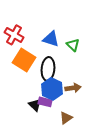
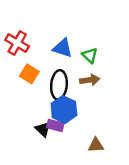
orange square: (24, 60) -> (29, 74), size x0.7
brown arrow: (73, 88) -> (90, 80), moved
brown triangle: (66, 118) -> (96, 145), moved, turned 32

